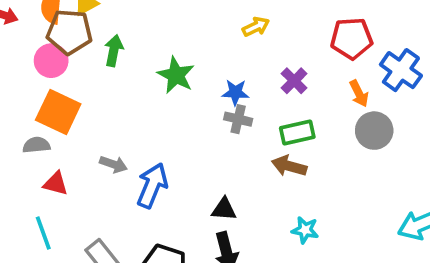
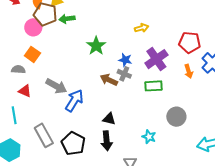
green arrow: (114, 51) -> (67, 19), moved, turned -119
purple cross: (294, 81) -> (156, 59), size x1.6
orange square: (58, 112) -> (32, 54), size x0.7
gray circle: (374, 131) -> (176, 117), moved
gray arrow: (113, 164) -> (56, 86), size x1.5
brown arrow: (289, 166) -> (109, 80), moved

